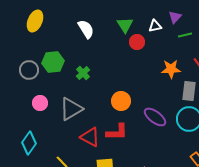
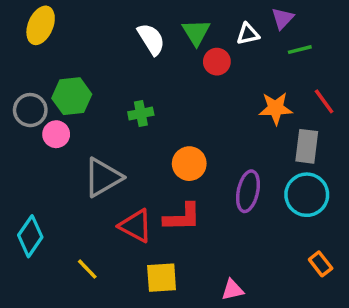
white semicircle: (86, 29) -> (151, 39), moved
green cross: (83, 73) -> (141, 113), moved, turned 32
pink circle: (40, 103) -> (56, 134), moved
purple ellipse: (155, 117) -> (248, 191), turned 65

